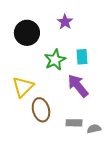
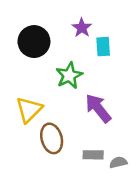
cyan rectangle: (82, 57) -> (103, 47), moved

